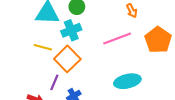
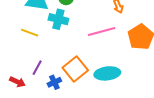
cyan cross: (71, 30) -> (58, 19), turned 30
orange square: (67, 59) -> (75, 69), moved

